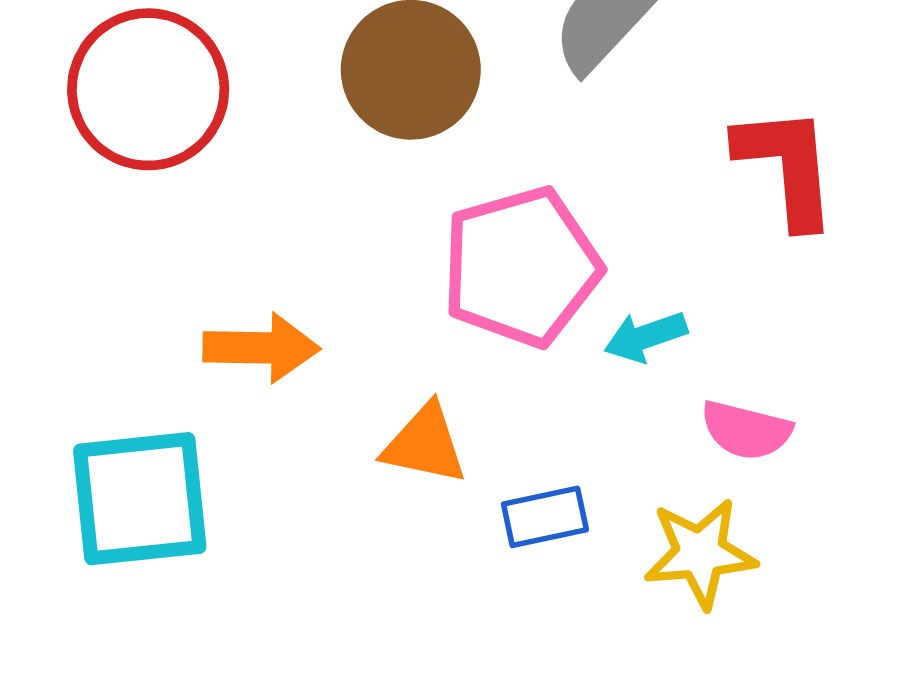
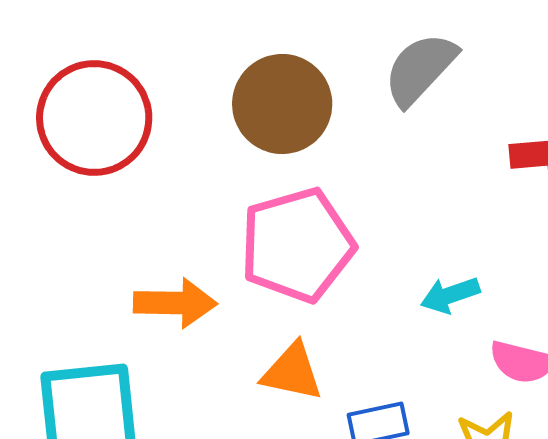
pink pentagon: (521, 267) -> (297, 245), moved

